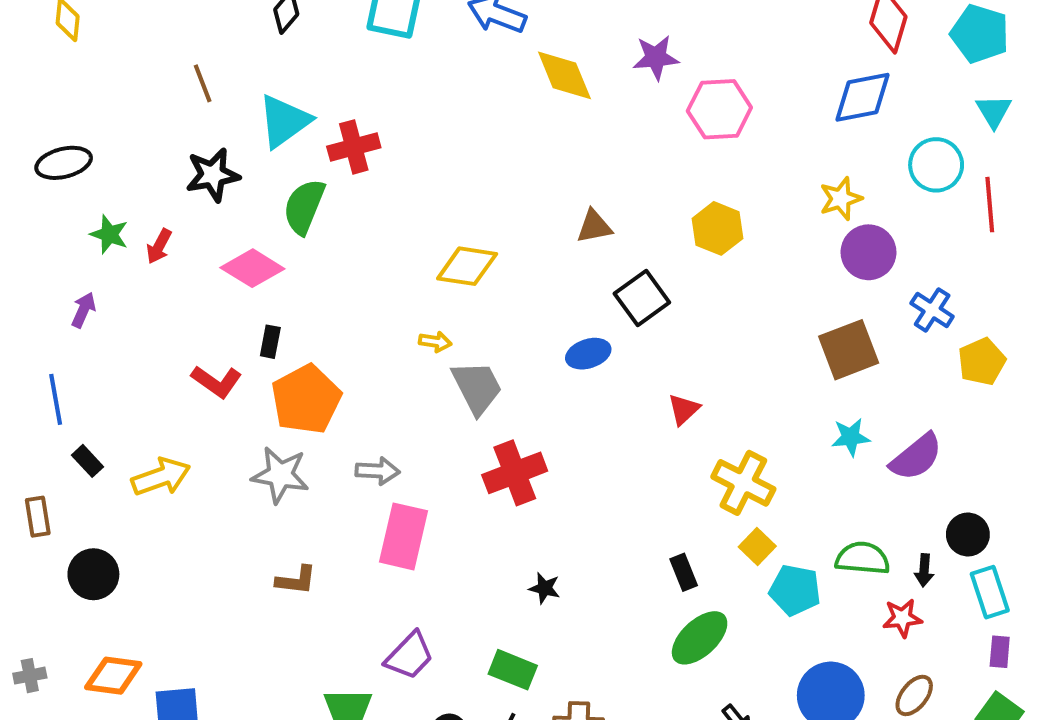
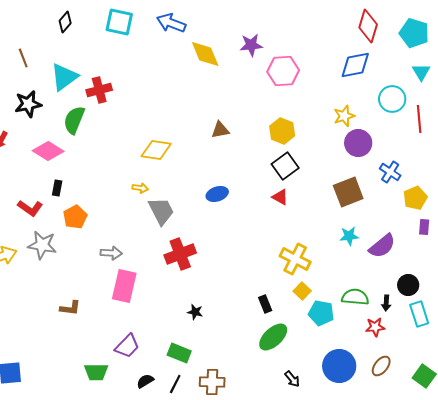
black square: (642, 298) -> (285, 166), moved
orange pentagon: (306, 399) -> (75, 217), size x0.7
red triangle: (684, 409) -> (280, 197), moved, turned -48
gray star: (280, 475) -> (42, 245), moved
purple rectangle: (1000, 652) -> (424, 227), moved

